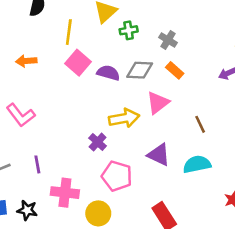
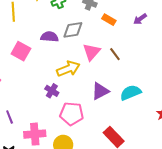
pink square: (78, 63) -> (21, 51), moved
orange rectangle: (175, 70) -> (109, 20), moved
brown line: (200, 124) -> (115, 54), moved
purple triangle: (159, 155) -> (100, 91), turned -42

